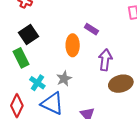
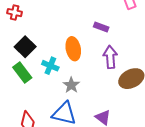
purple rectangle: (91, 29) -> (101, 27), moved
cyan cross: (37, 83) -> (50, 66), moved

